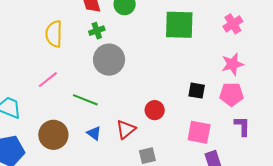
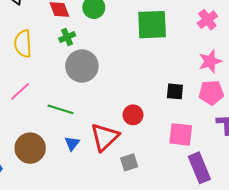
red triangle: (126, 129) -> (105, 137), size x1.4
blue triangle: (94, 133) -> (72, 143), turned 35

